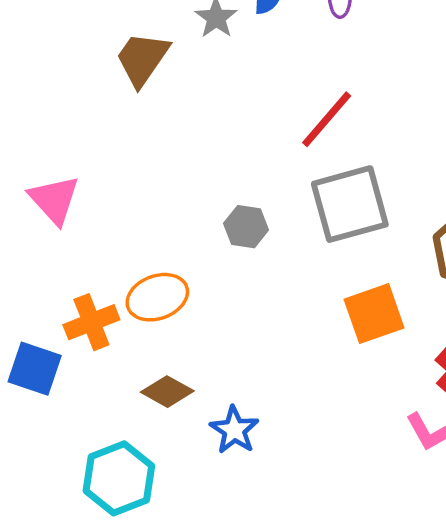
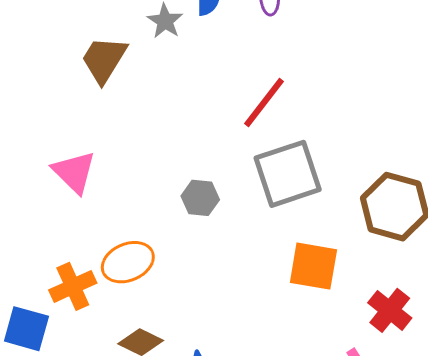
pink triangle: (54, 200) -> (74, 172), moved
orange square: (374, 314) -> (313, 266), turned 32

